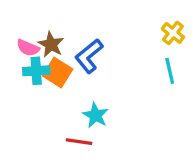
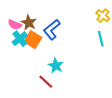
cyan cross: (36, 71) -> (20, 39), turned -35
red line: (79, 142) -> (46, 82), turned 35

